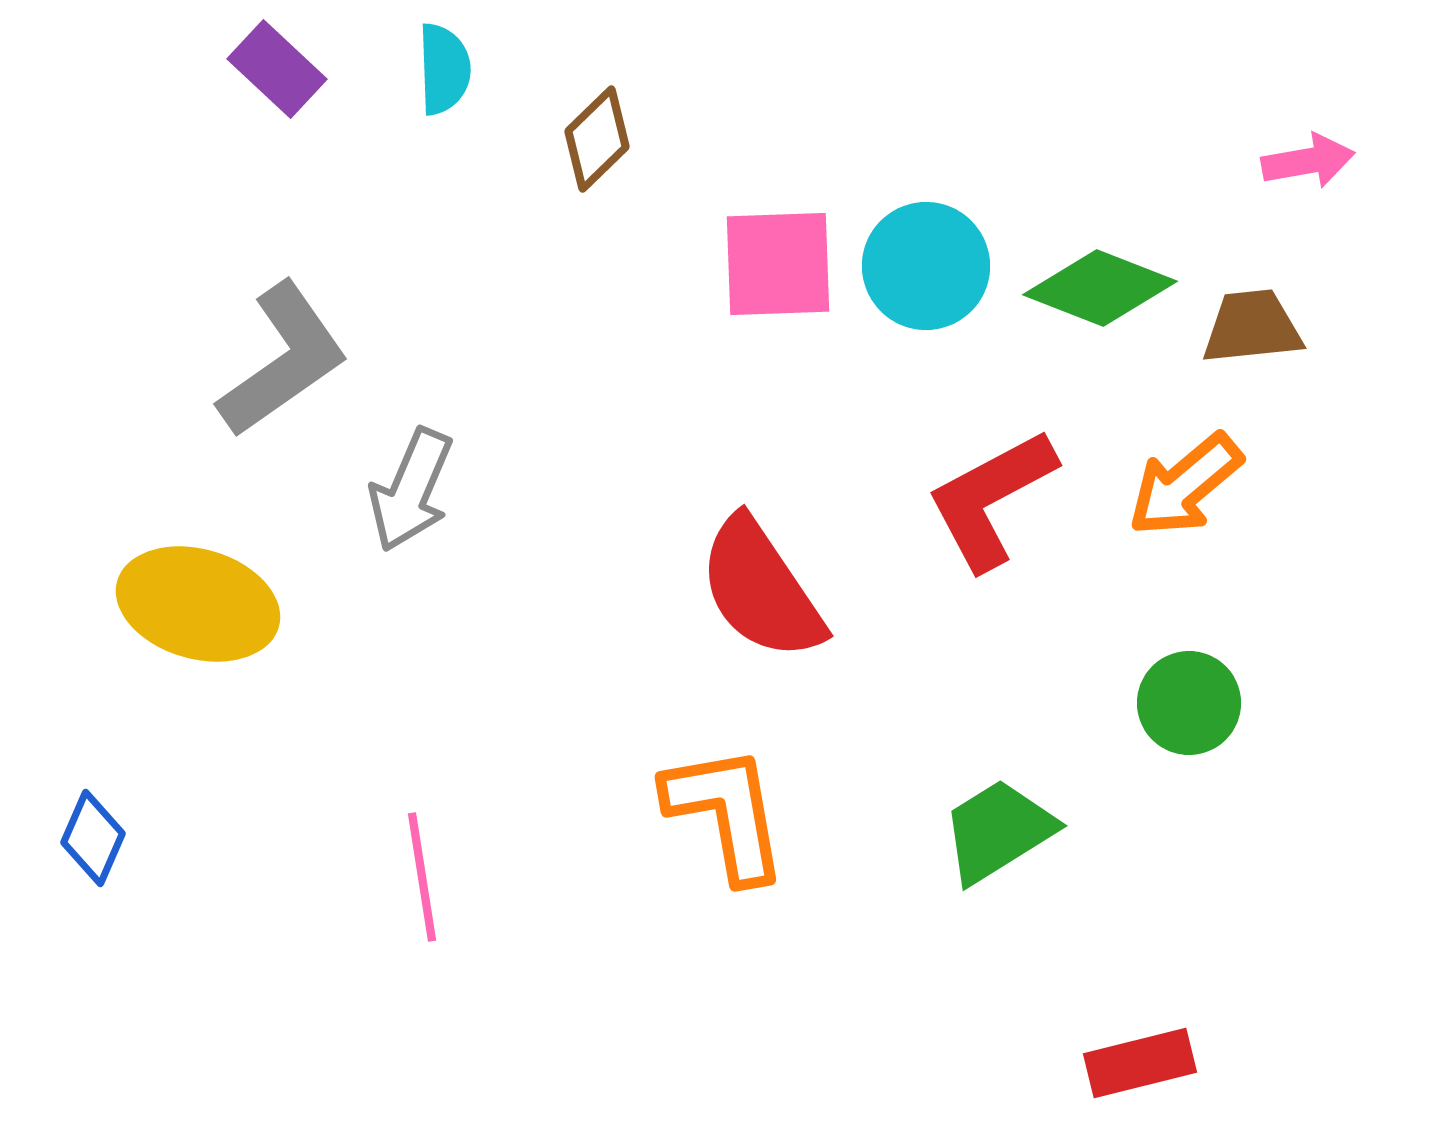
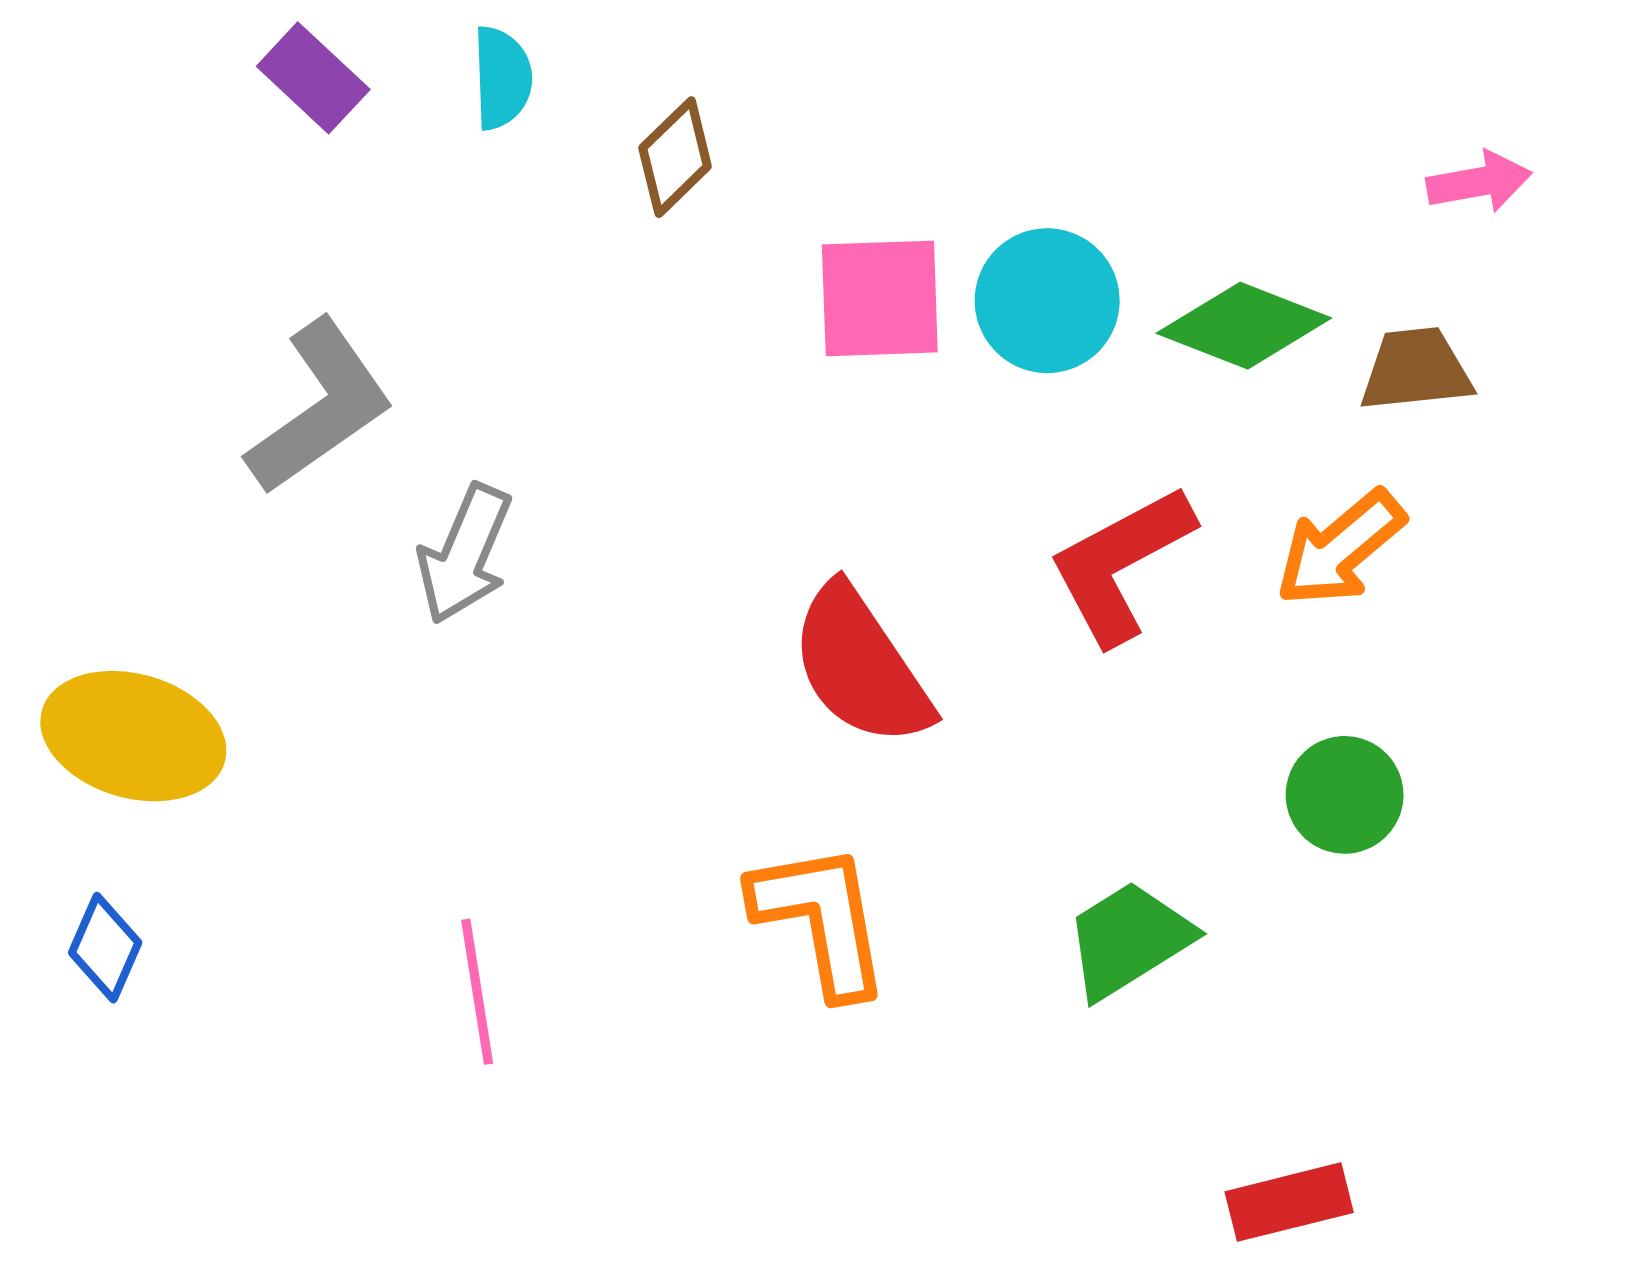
yellow ellipse: (198, 604) -> (133, 736), moved

